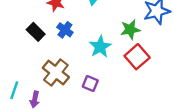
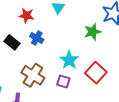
cyan star: (100, 47) -> (69, 60), moved
red square: (137, 57) -> (96, 73), moved

